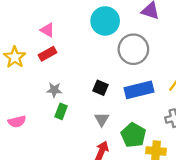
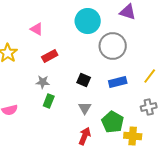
red rectangle: (47, 54) -> (50, 56), moved
blue rectangle: (139, 90) -> (118, 82), size x0.7

